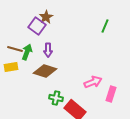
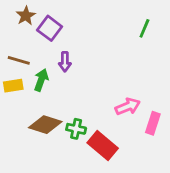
brown star: (46, 17) -> (26, 16), moved
green arrow: (27, 52) -> (41, 80), moved
brown diamond: (45, 71) -> (45, 125), moved

